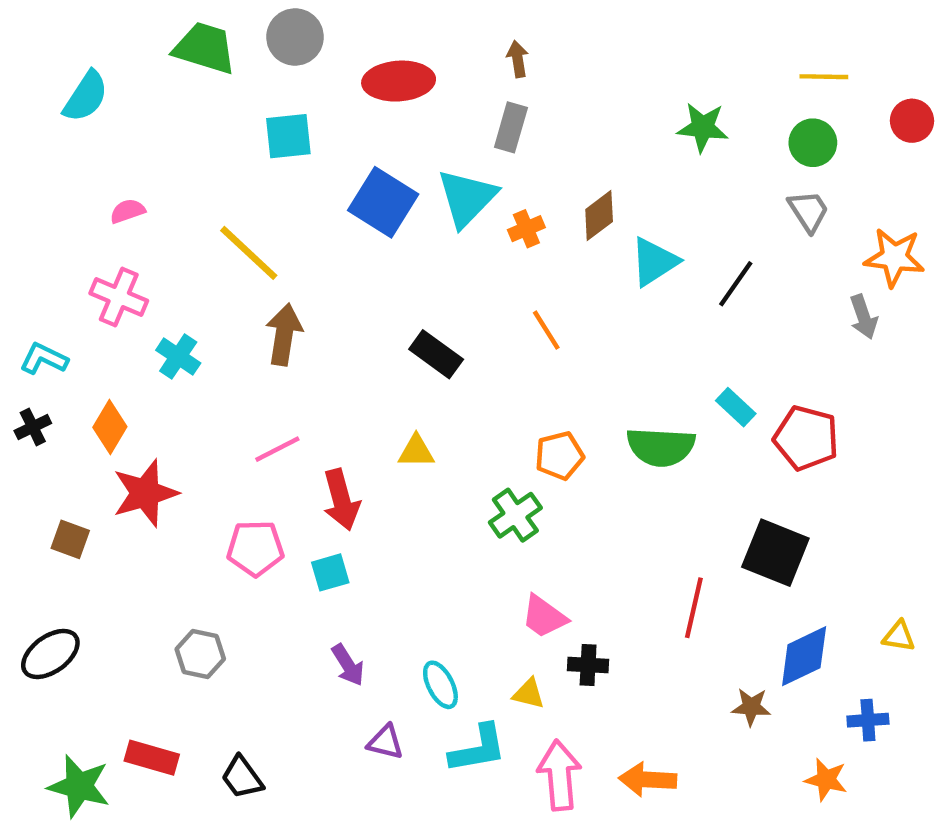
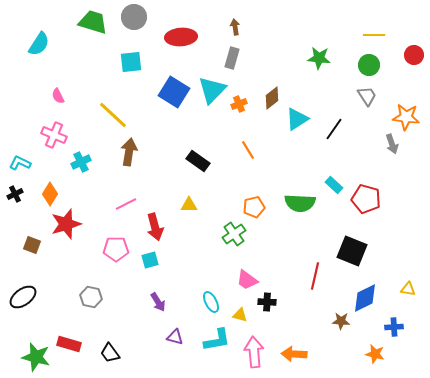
pink semicircle: (128, 211) -> (58, 96), turned -98
cyan cross: (178, 357) -> (81, 162), turned 30
cyan ellipse: (440, 685) -> (211, 302), moved

